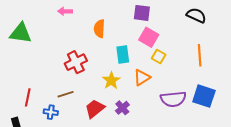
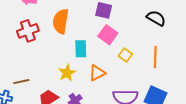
orange semicircle: (99, 29) -> (61, 21), size x1.4
yellow square: (159, 56) -> (125, 55), moved
red cross: (76, 62) -> (28, 31), moved

